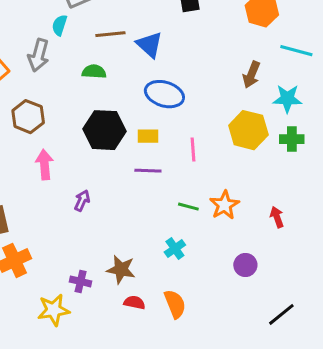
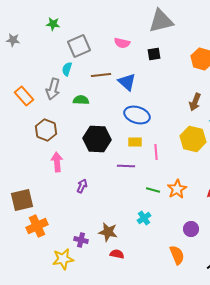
green semicircle: (94, 72) -> (81, 100), moved
yellow rectangle: (148, 136) -> (135, 142), moved
orange semicircle: (175, 304) -> (177, 255), moved

